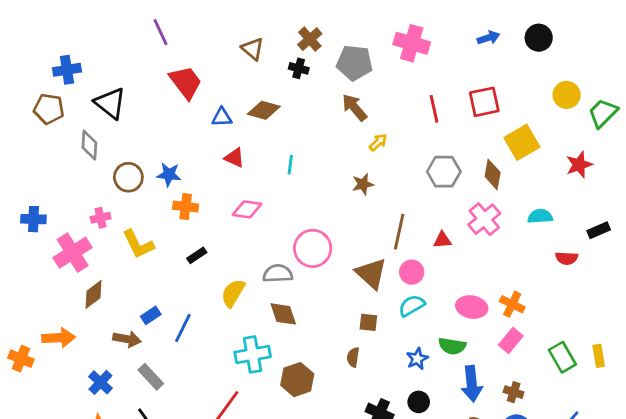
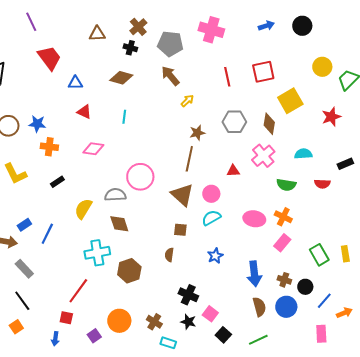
brown triangle: (253, 49) -> (97, 34), turned -42
brown diamond: (264, 110) -> (121, 78), moved
brown star: (363, 184) -> (197, 133), moved
brown line: (399, 232) -> (189, 159), moved
green semicircle: (452, 346) -> (286, 185), moved
black circle: (419, 402) -> (305, 287), moved

